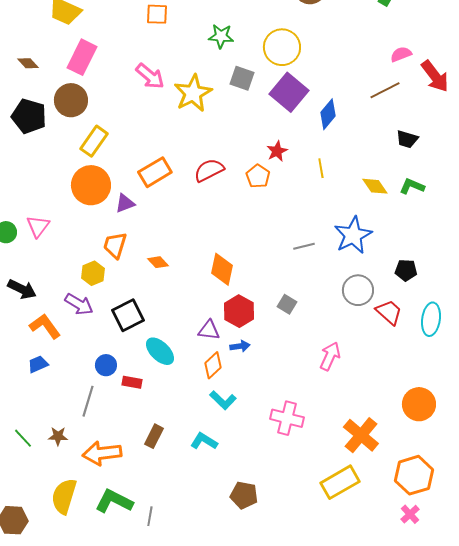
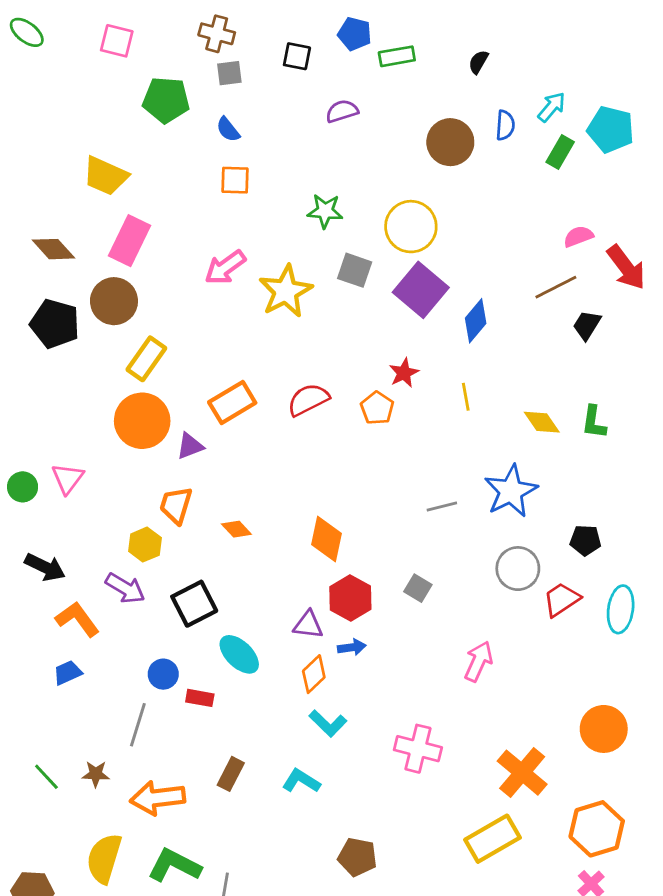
brown diamond: (28, 63) -> (53, 249), size x1.4
pink arrow: (150, 76) -> (225, 267), turned 104
black trapezoid: (407, 139) -> (587, 325), moved, turned 105
green L-shape: (412, 186) -> (594, 422), turned -105
red trapezoid: (389, 312) -> (561, 599), turned -76

